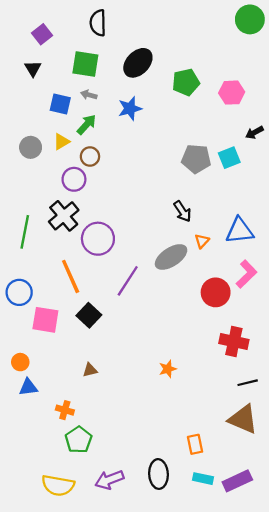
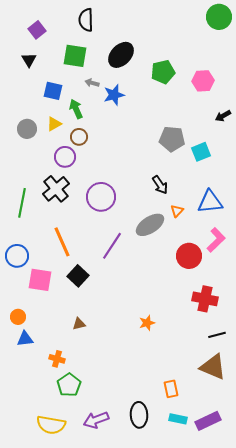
gray arrow: (89, 95) -> (92, 83), moved
green arrow: (87, 124) -> (76, 109), turned -66
cyan square: (229, 158) -> (201, 152), moved
purple circle: (98, 239) -> (101, 197), moved

